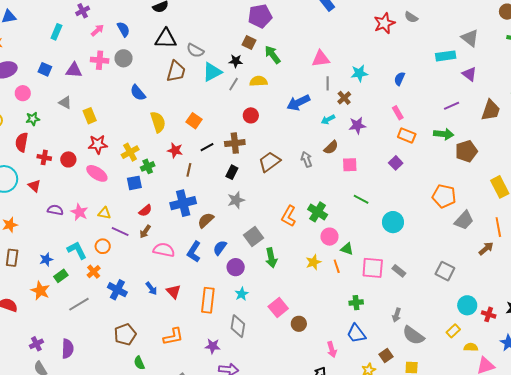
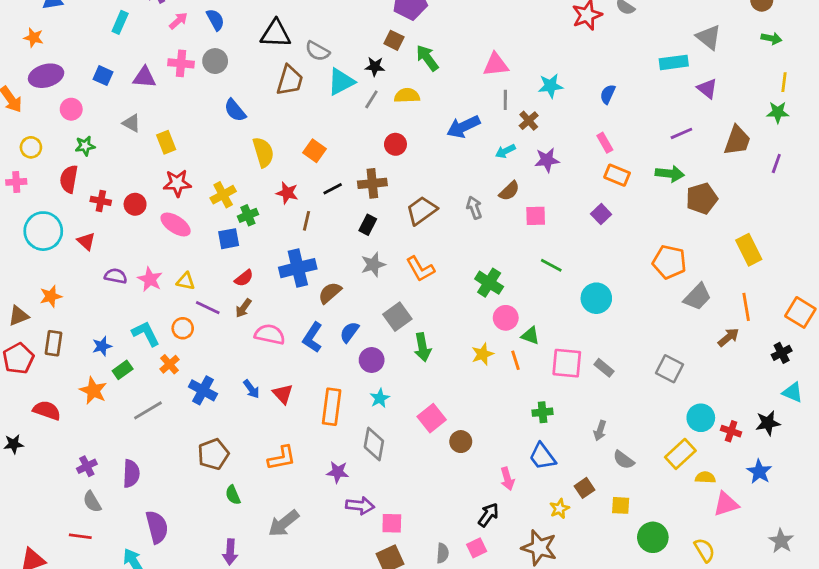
orange L-shape: (289, 216) -> (420, 269), moved, turned -60
yellow rectangle: (453, 331) -> (680, 454), size x1.5
gray semicircle: (413, 335) -> (624, 460), size x0.7

